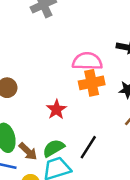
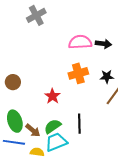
pink semicircle: (87, 61) -> (80, 42), moved
black line: (88, 147) -> (79, 124), turned -30

